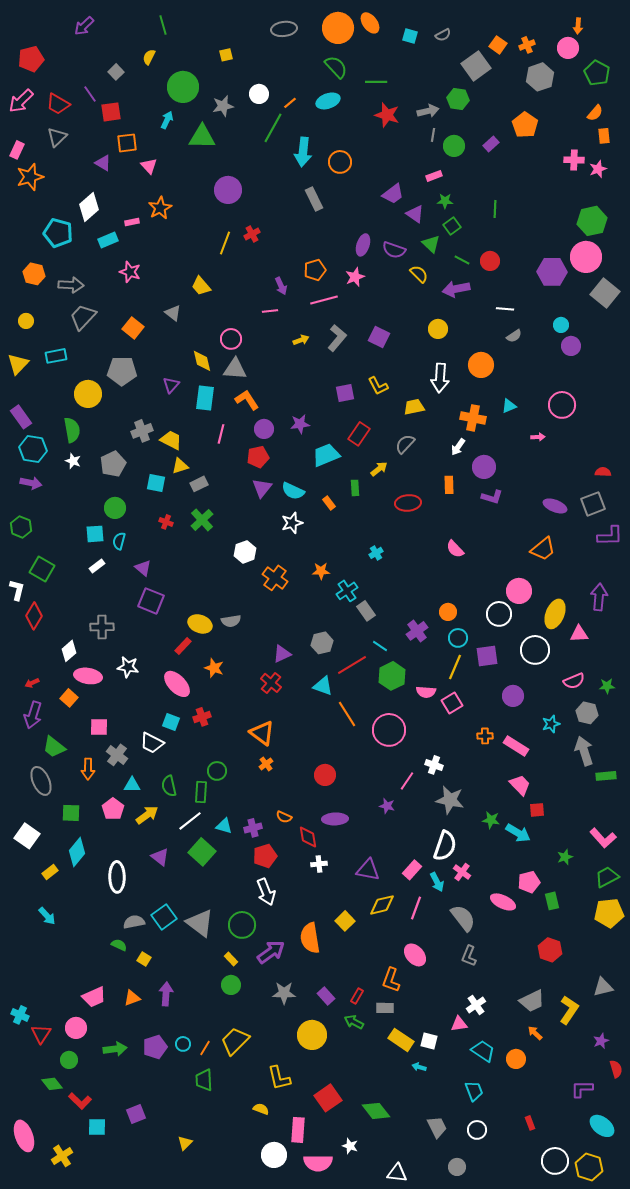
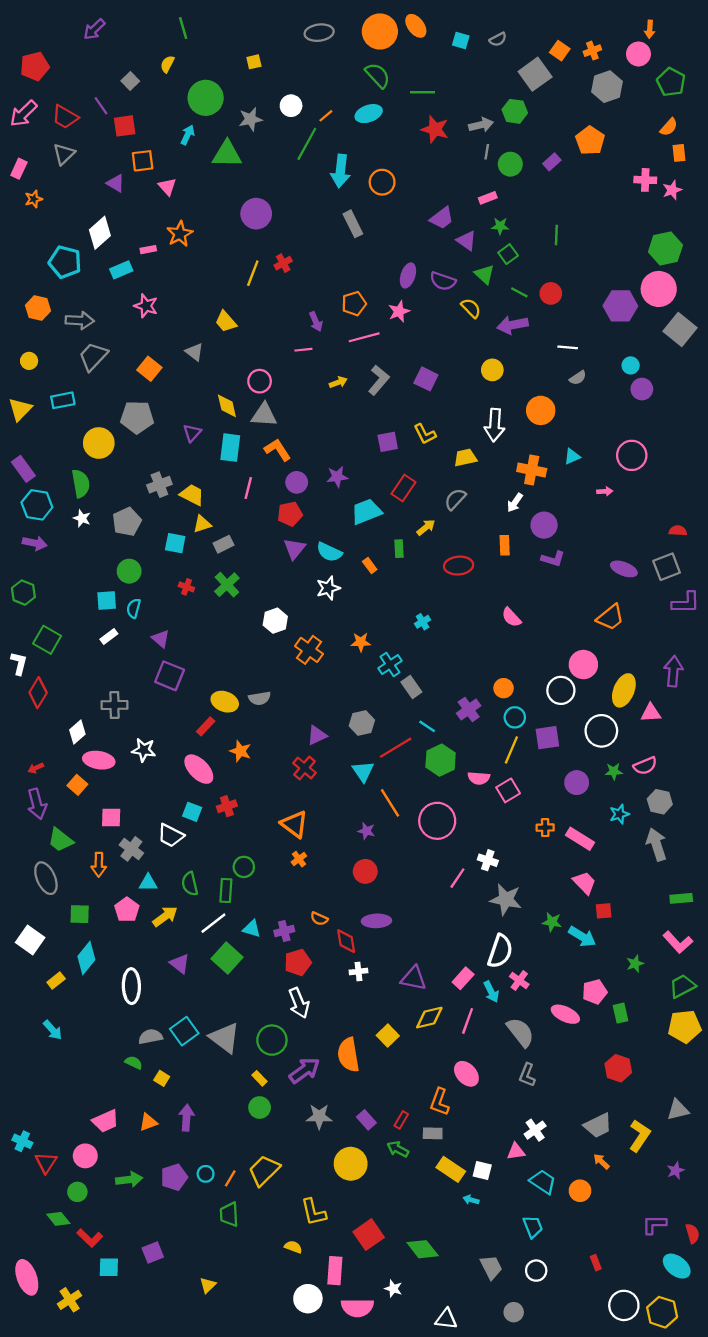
orange star: (30, 177) -> (34, 199), size x0.6
cyan triangle: (323, 686) -> (363, 771), turned 35
green star: (607, 686) -> (614, 771), moved
purple arrow: (33, 715) -> (37, 804), turned -32
green rectangle: (606, 776) -> (681, 898), moved
purple star: (387, 806) -> (366, 831), moved
red semicircle: (616, 1069) -> (692, 1233), moved

